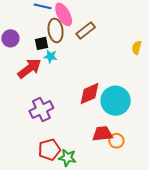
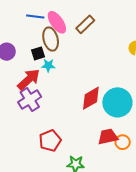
brown rectangle: (86, 31) -> (85, 24), moved
purple cross: (41, 110) -> (30, 99), moved
red pentagon: (49, 150) -> (50, 141), moved

